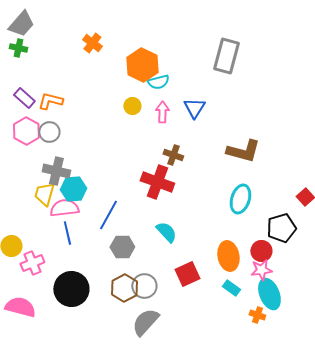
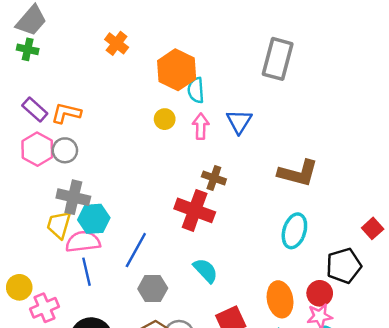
cyan semicircle: (158, 82) -> (196, 90), turned 100

